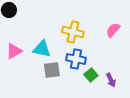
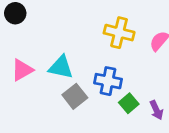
yellow cross: (73, 32) -> (119, 33), moved
gray square: (52, 70) -> (75, 96), turned -30

